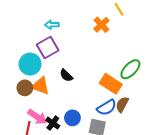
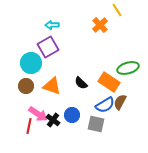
green ellipse: (130, 69) -> (128, 68), turned 30
black semicircle: (66, 75) -> (81, 83), moved
orange triangle: (40, 86) -> (52, 86), moved

